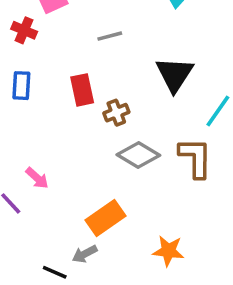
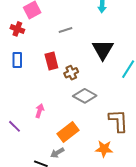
brown L-shape: (195, 158) -> (118, 121), moved
pink arrow: (37, 178) -> (40, 111), moved, turned -112

